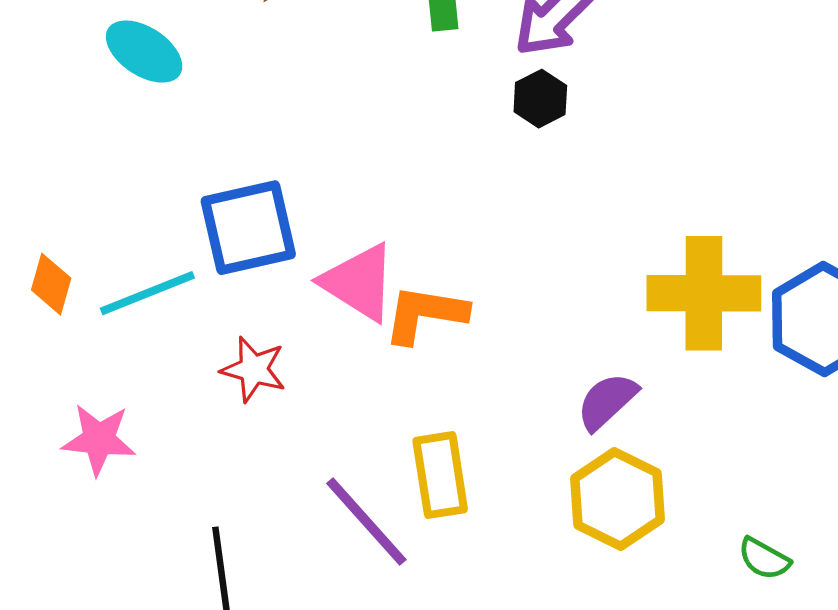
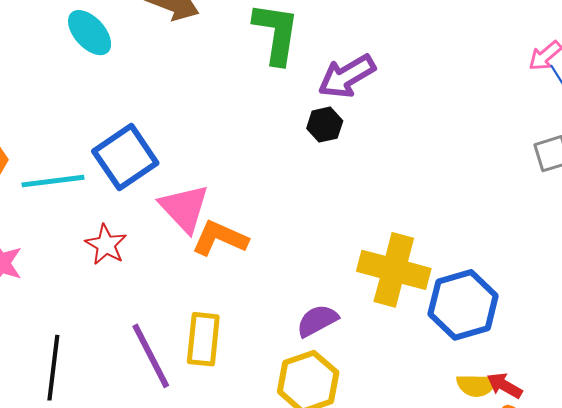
blue square: (248, 228) -> (125, 157), turned -36

